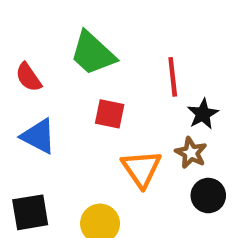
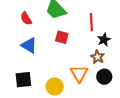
orange triangle: (141, 169) -> (79, 74), moved

